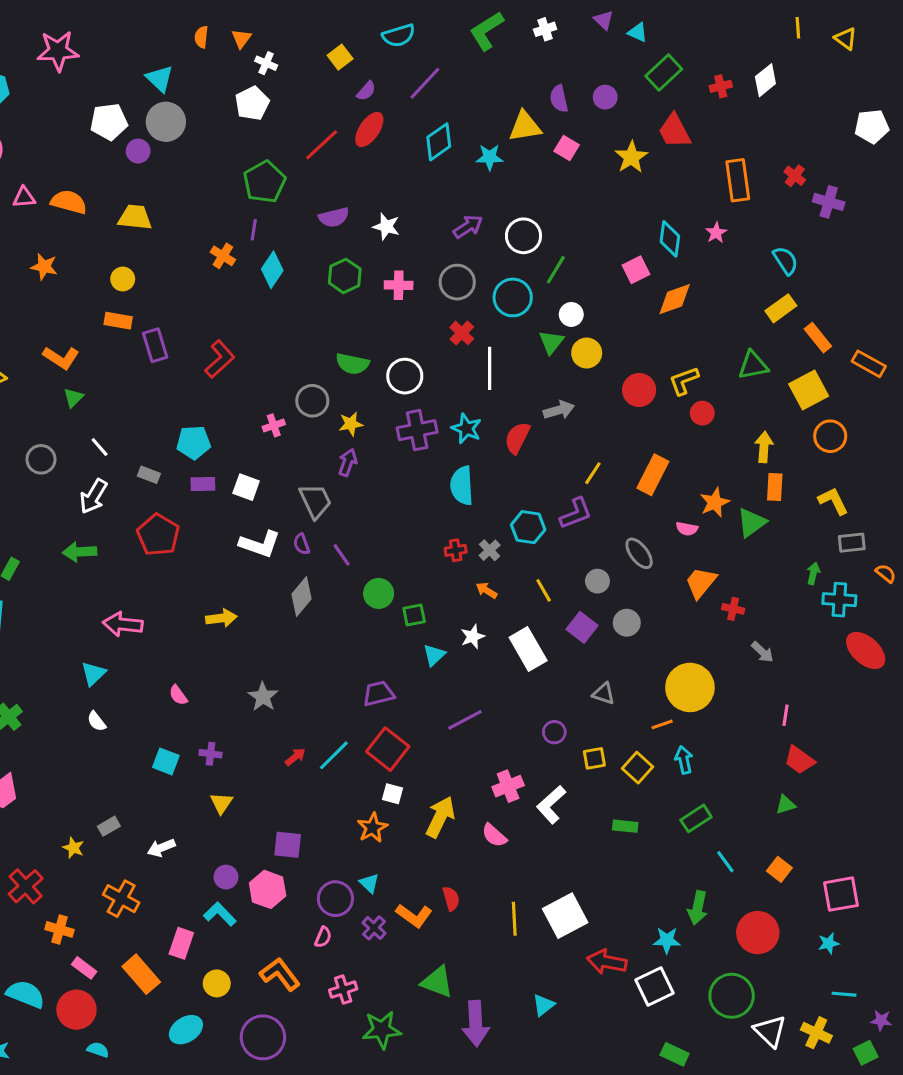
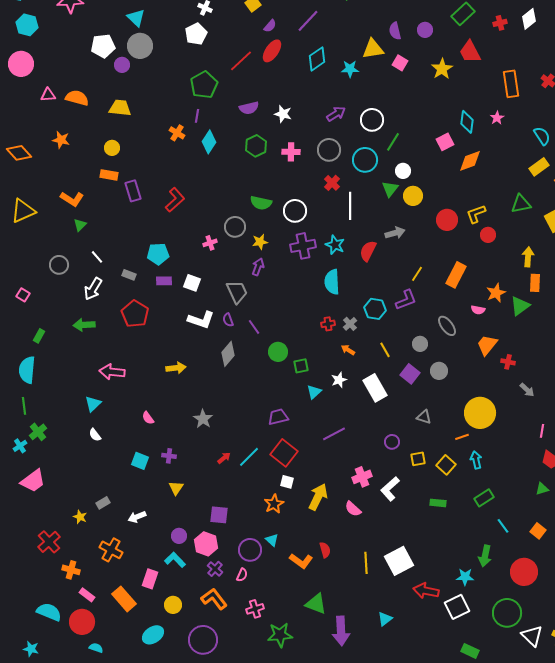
purple cross: (374, 928) -> (215, 569), moved

